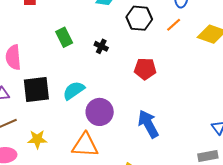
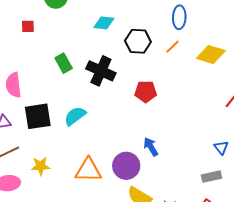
black cross: (101, 46) -> (101, 71), size x2.0
purple circle: (100, 112) -> (126, 166), moved
blue arrow: (148, 124) -> (151, 147), size x0.7

